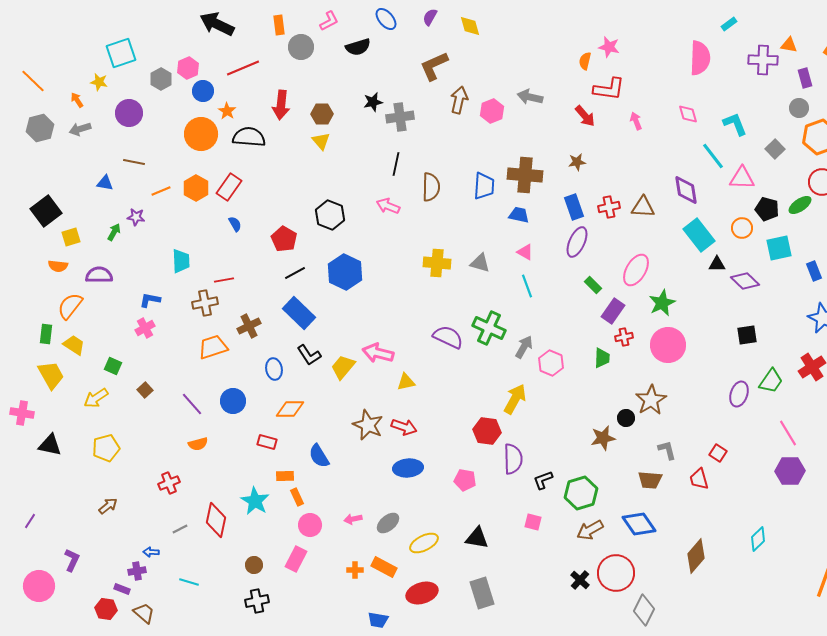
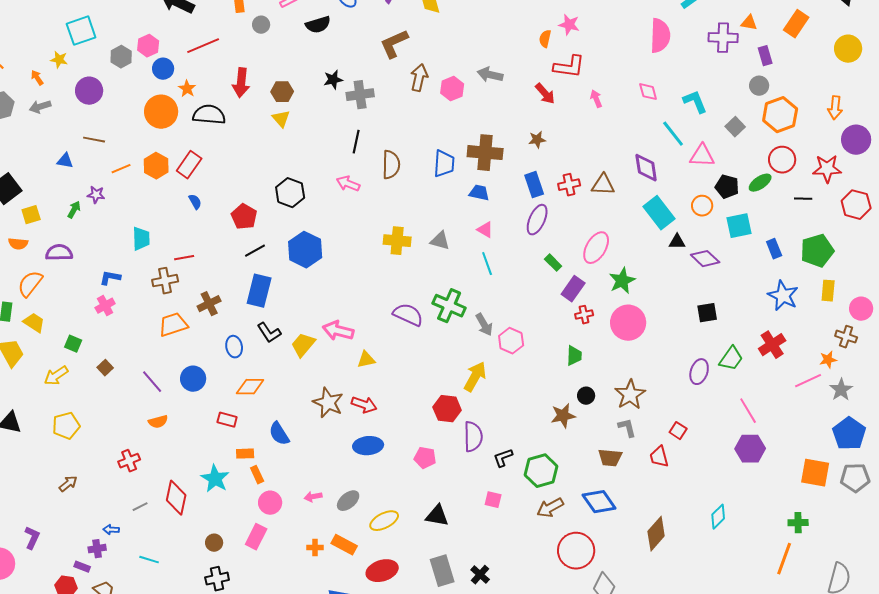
gray circle: (301, 47) -> (261, 25), size x0.7
blue rectangle: (299, 313) -> (259, 291), turned 60
gray arrow: (524, 347) -> (484, 325), turned 120
green trapezoid: (602, 358) -> (574, 356), moved
brown star: (651, 400) -> (630, 395), moved
black cross: (580, 580) -> (480, 575), moved

